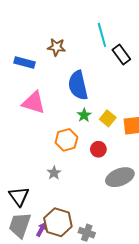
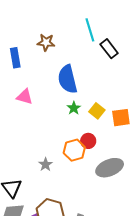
blue rectangle: (25, 62) -> (15, 58), turned 66
pink triangle: (34, 103) -> (25, 97), size x0.7
orange hexagon: (66, 140) -> (74, 150), moved

